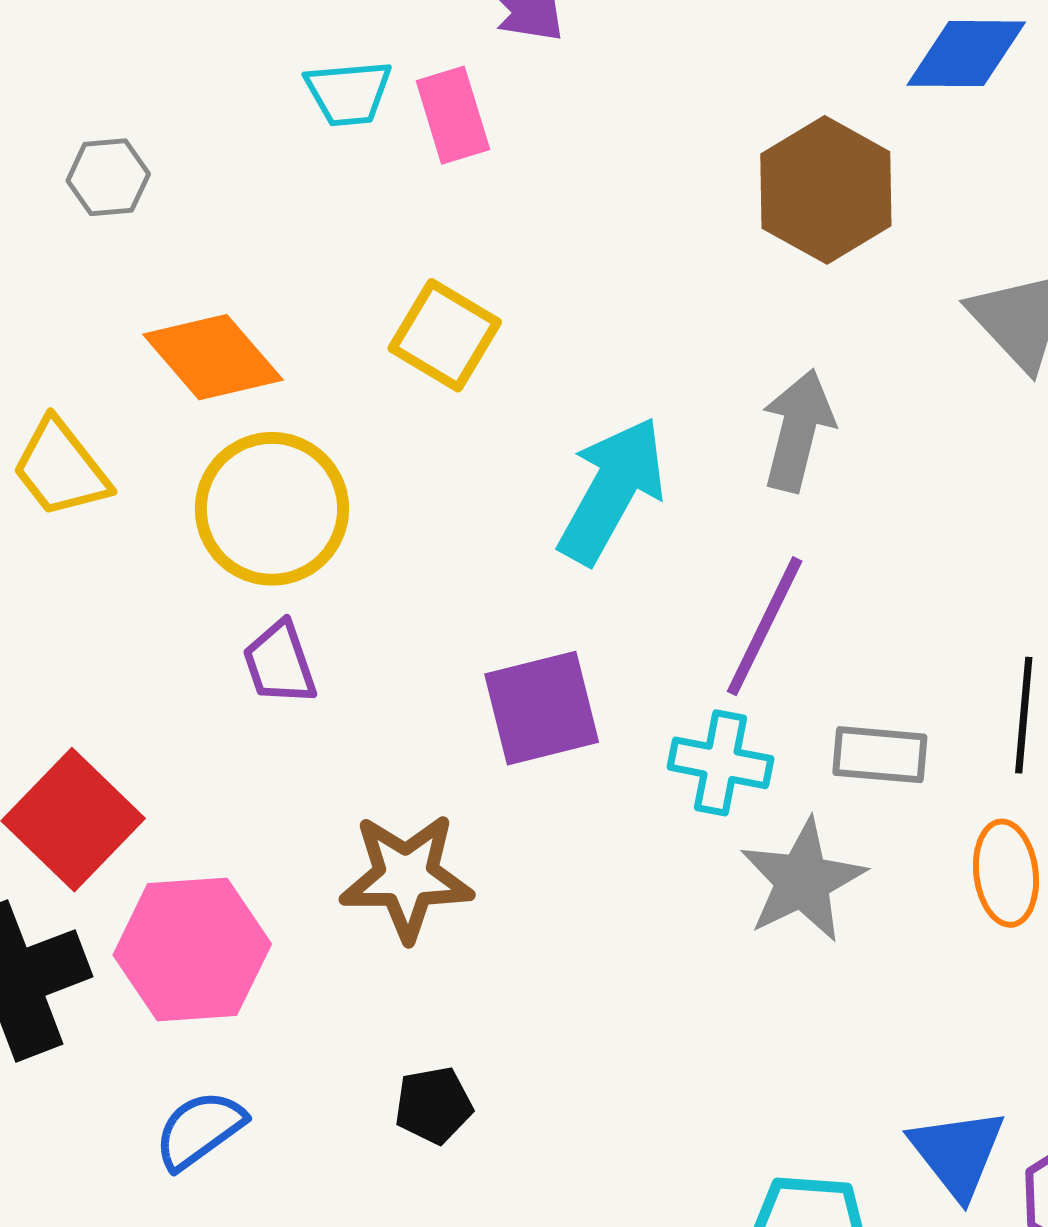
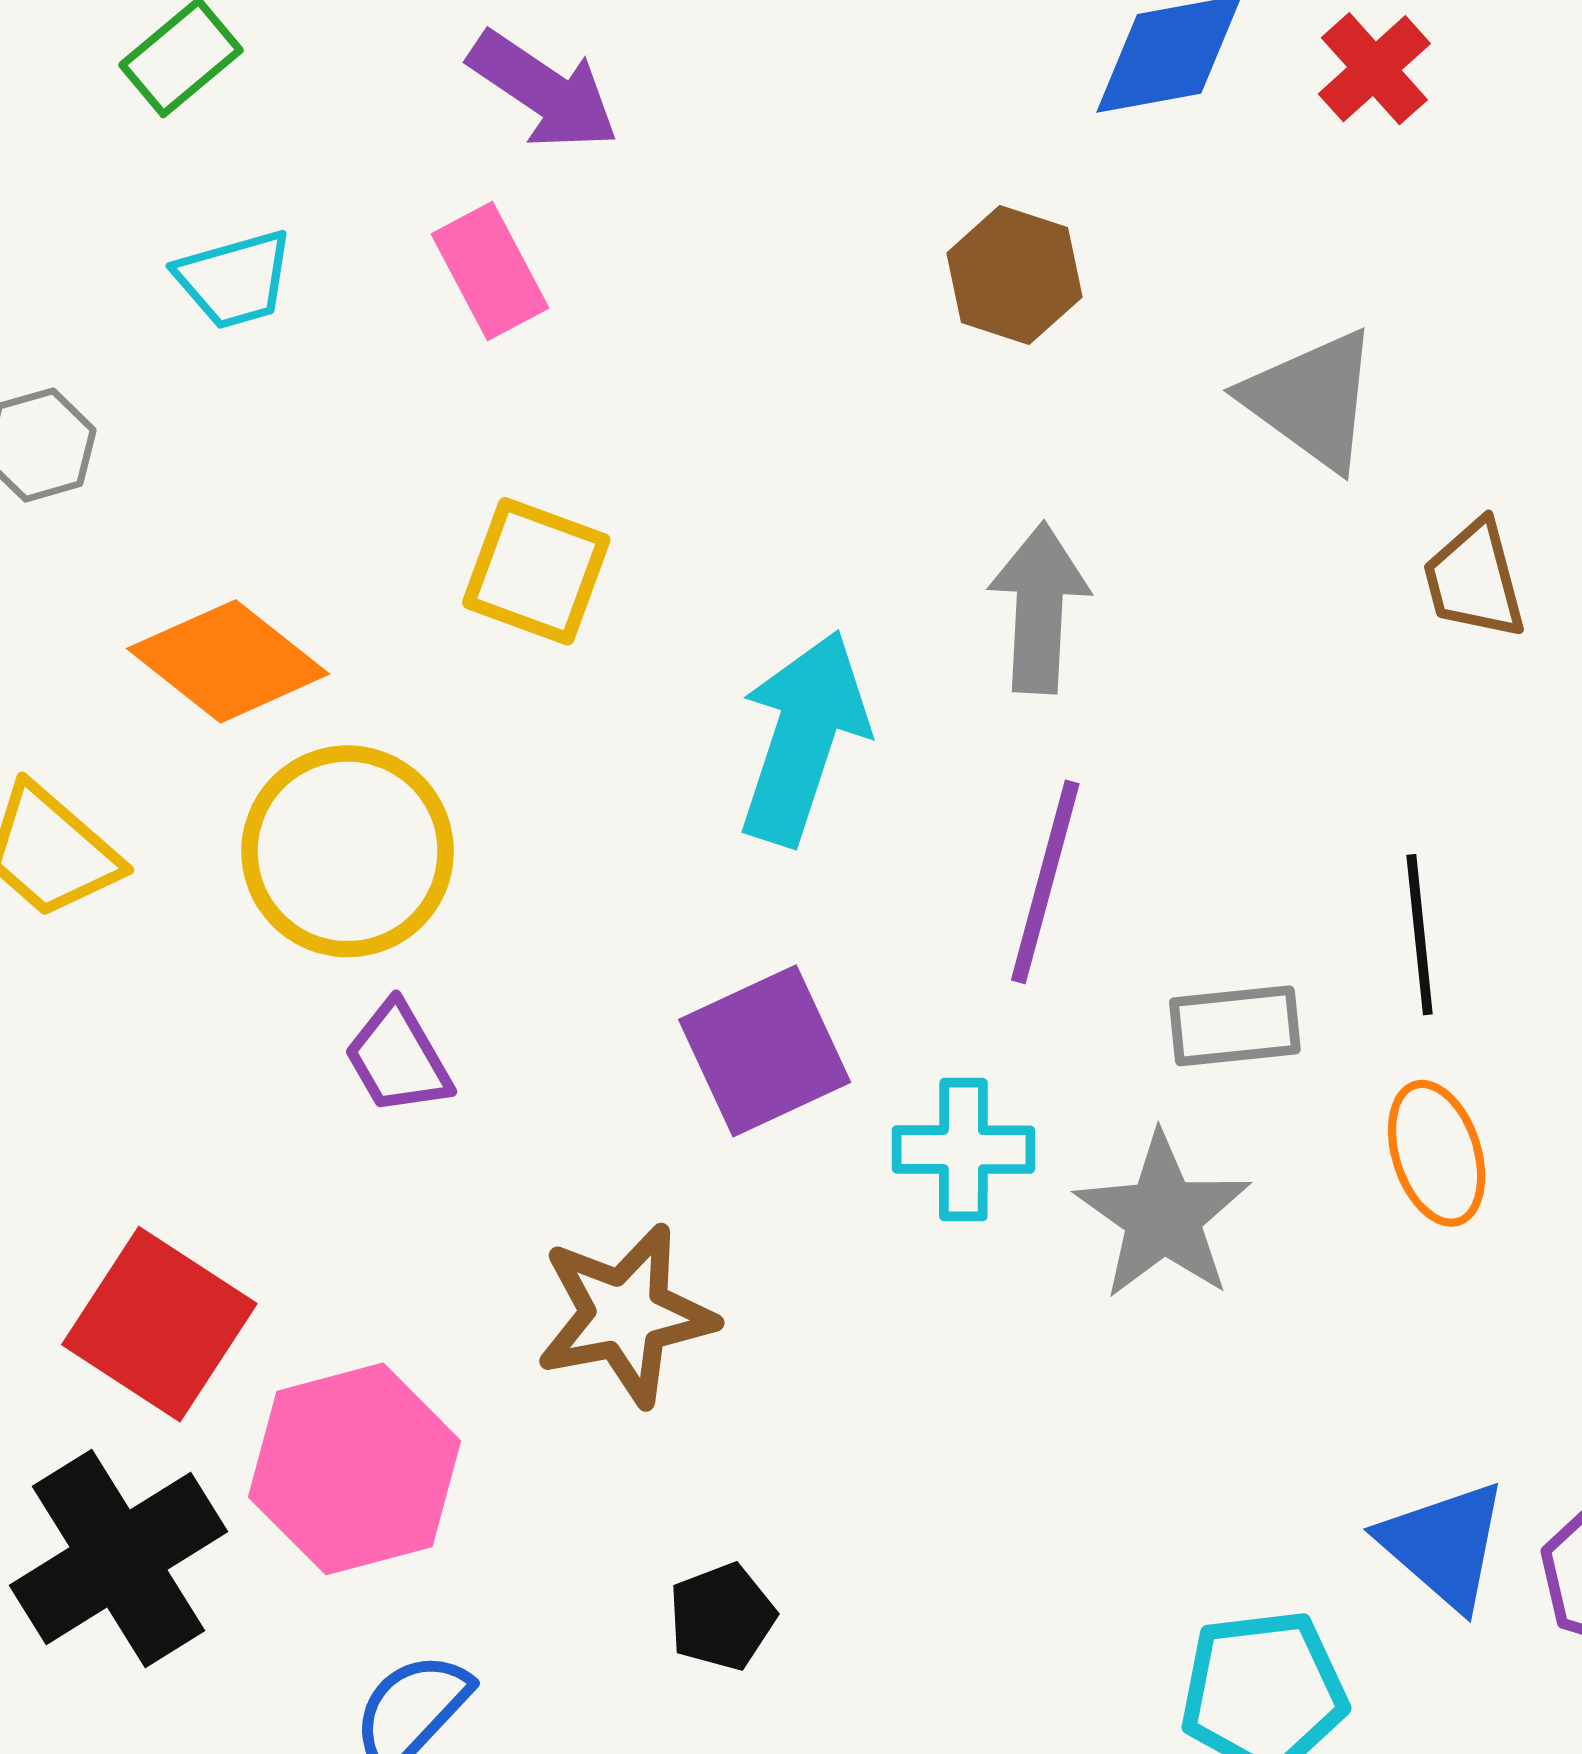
cyan trapezoid: (348, 93) -> (234, 279), moved
brown hexagon: (826, 190) -> (1014, 275), size x0.7
cyan cross: (721, 763) -> (963, 1150), moved

